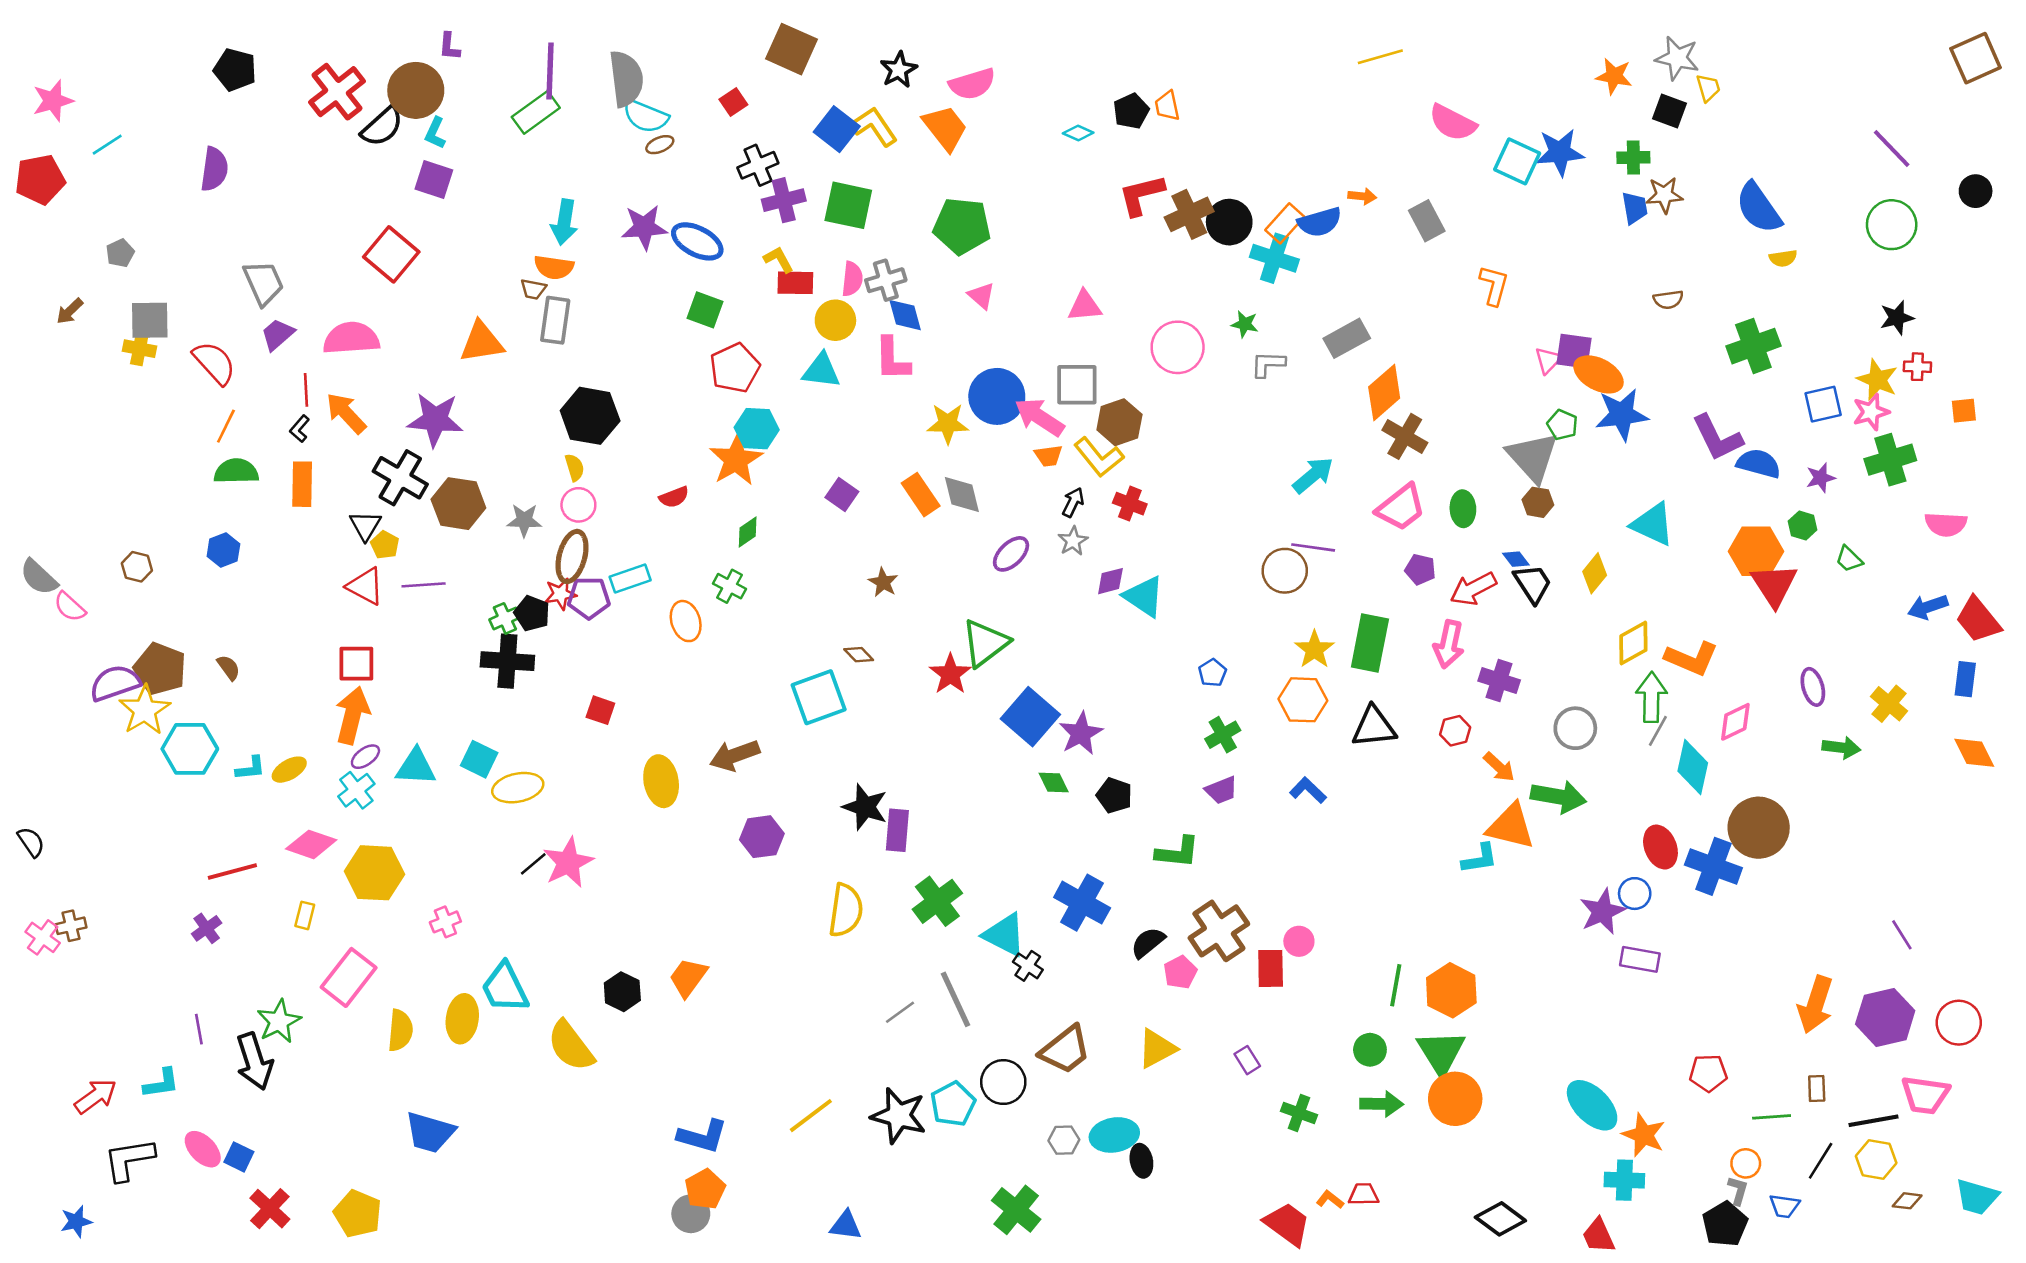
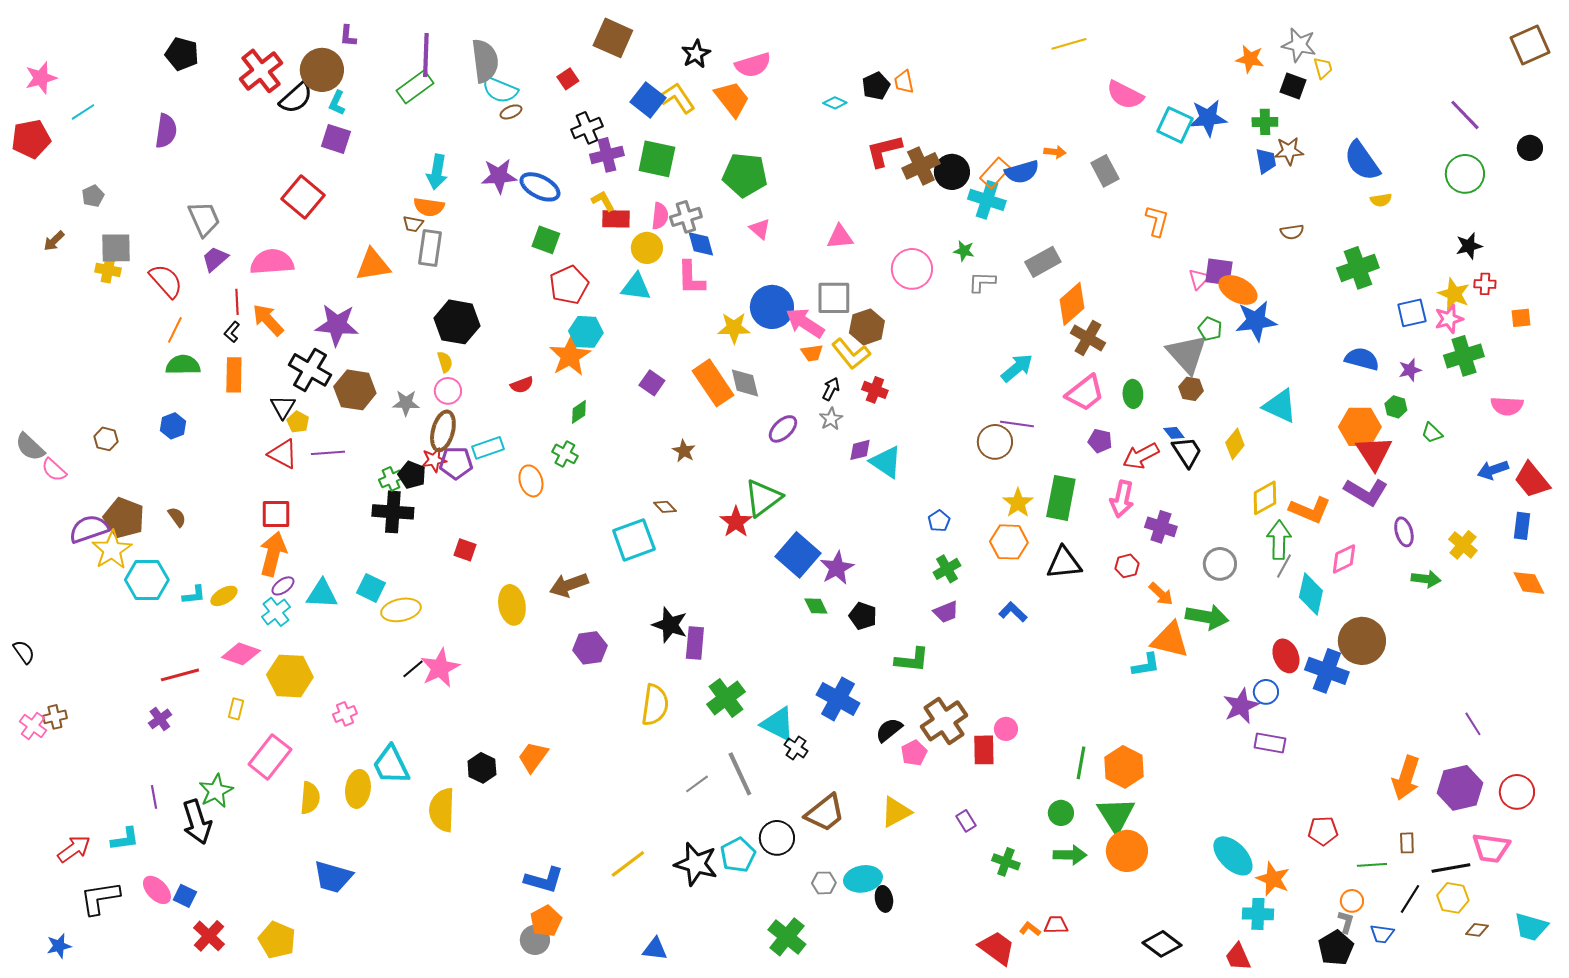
purple L-shape: (1717, 438) -> (1366, 492), moved, turned -33
orange rectangle: (921, 495) -> (713, 383), size x1.4
yellow semicircle: (571, 1046) -> (442, 810), turned 39

